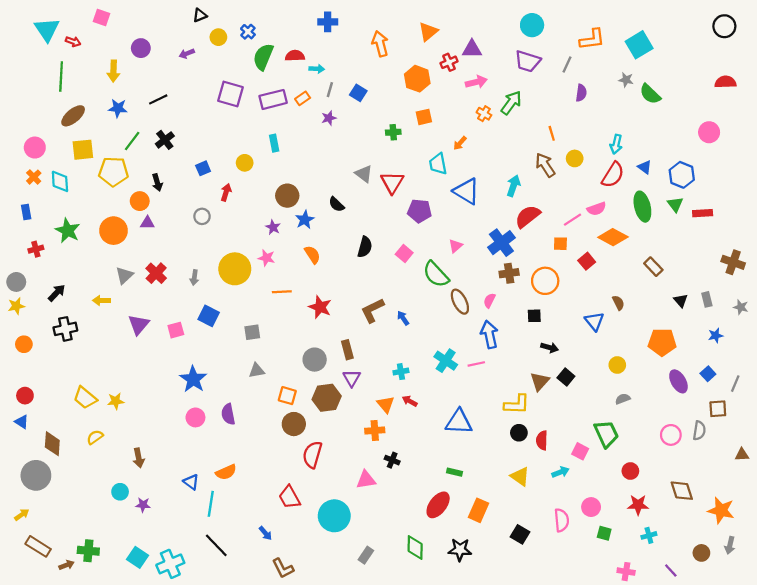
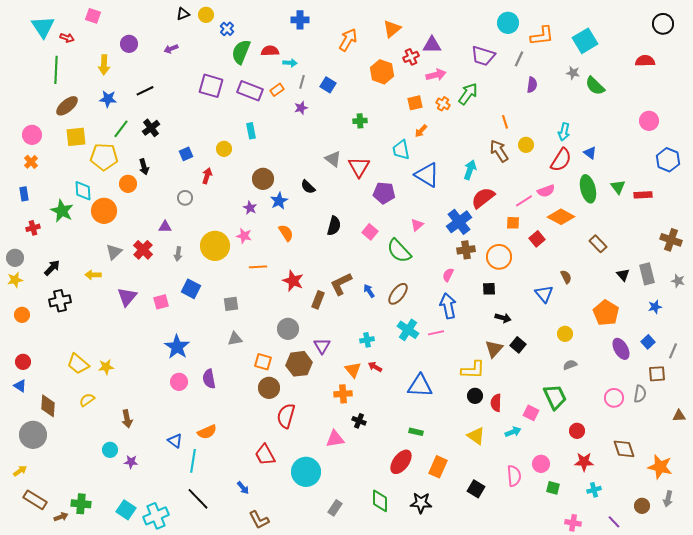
cyan circle: (532, 25) -> (508, 23), moved
yellow circle: (218, 37) -> (206, 15), moved
orange arrow: (380, 44) -> (348, 40), turned 45
red semicircle: (725, 82) -> (645, 61), moved
purple rectangle: (273, 99) -> (250, 91), turned 35
orange square: (424, 117) -> (415, 103), moved
blue hexagon: (682, 175) -> (668, 160), moved
cyan diamond: (60, 181) -> (83, 191), moved
purple triangle: (147, 223) -> (165, 227), moved
gray rectangle: (707, 299) -> (647, 274), size x1.5
brown ellipse: (460, 302) -> (398, 294), moved, turned 65
orange pentagon: (662, 342) -> (606, 313), turned 30
brown rectangle: (347, 350) -> (318, 300), moved, turned 36

